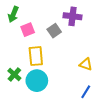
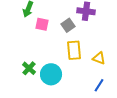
pink square: (28, 30) -> (42, 24), turned 32
yellow rectangle: (36, 56) -> (74, 50), moved

